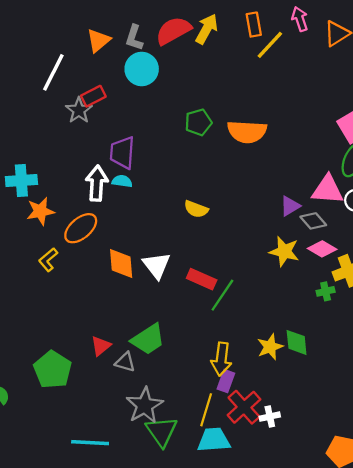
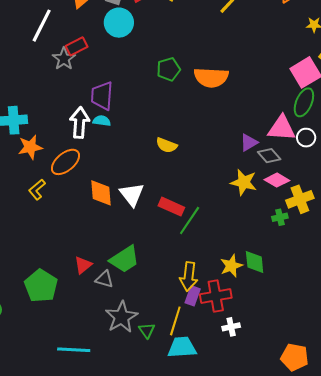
red cross: (244, 407) -> (216, 296), moved, turned 32
green triangle: (162, 431) -> (147, 330), moved, size x0.6

